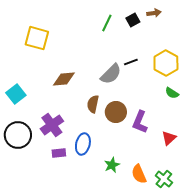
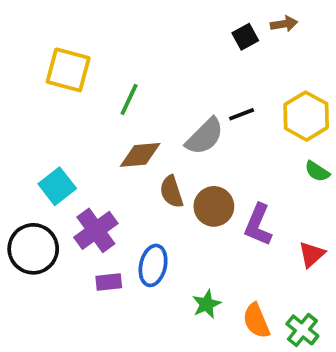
green line: (107, 23) -> (129, 99), moved
brown diamond: (64, 79) -> (140, 155), moved
cyan square: (16, 94) -> (57, 186), moved
brown semicircle: (93, 104) -> (171, 192), turned -30

